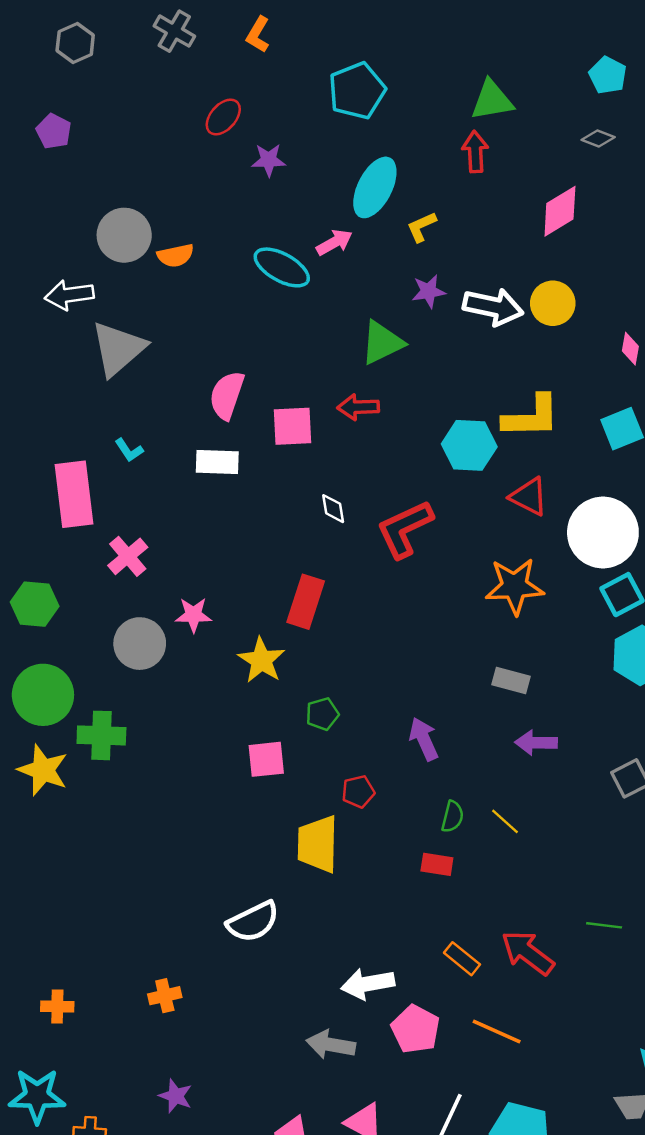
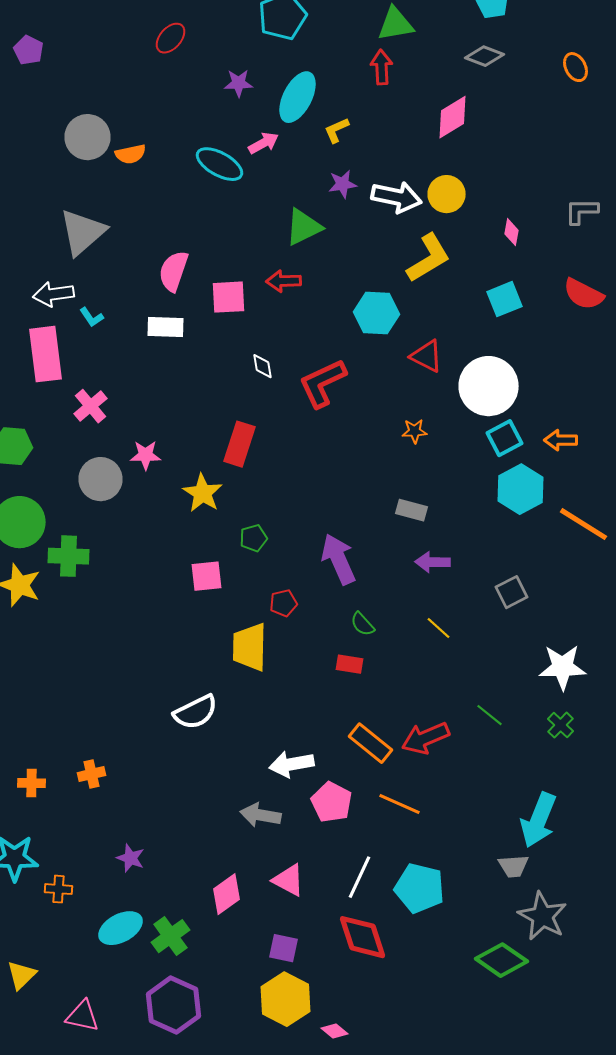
gray diamond: (598, 138) -> (484, 56), size x1.4
purple star: (269, 160) -> (238, 83), moved
white arrow: (69, 295) -> (54, 294), moved
yellow L-shape: (531, 417) -> (428, 258), moved, turned -30
orange star: (515, 586) -> (414, 431), size x0.5
purple arrow: (424, 739) -> (338, 559), size x1.4
green semicircle: (452, 817) -> (362, 624), turned 124
yellow line: (505, 821) -> (438, 628), moved
green line: (604, 925) -> (490, 715), turned 32
red arrow: (528, 953) -> (426, 738), turned -60
orange rectangle: (462, 959) -> (370, 743), size x1.4
orange cross: (165, 996) -> (92, 774), moved

